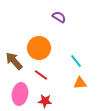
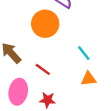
orange circle: (39, 48) -> (45, 24), moved

